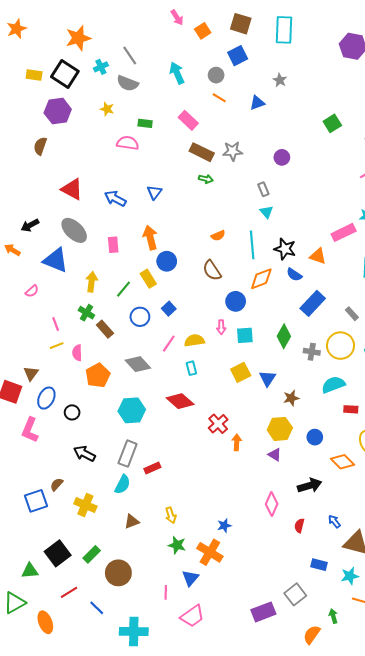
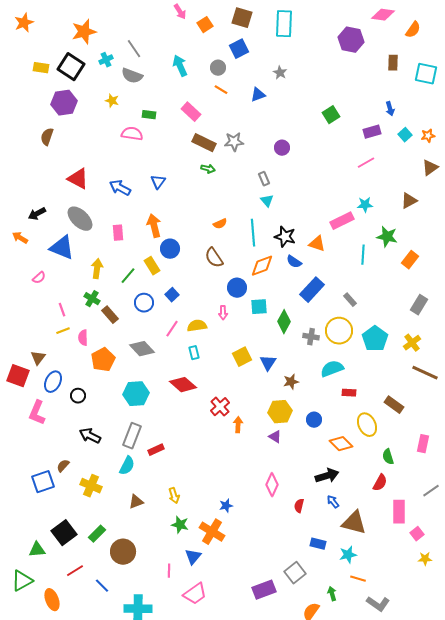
cyan square: (245, 335) -> (259, 307), moved
black arrow: (310, 485) -> (327, 476), moved

